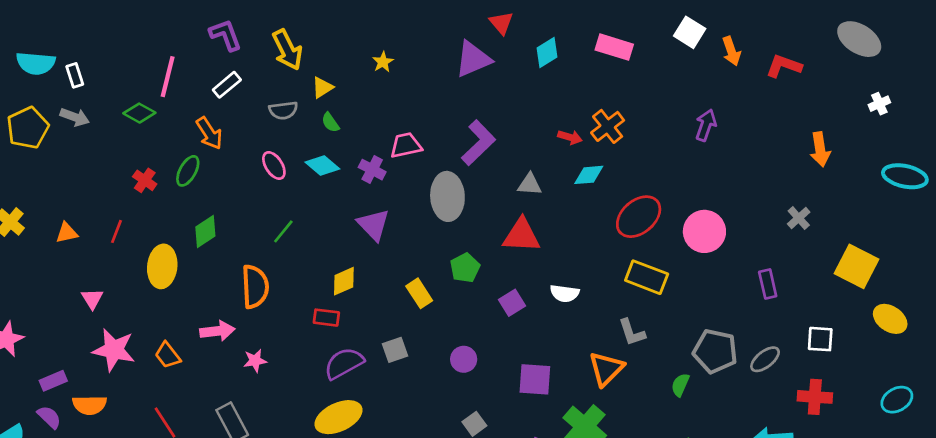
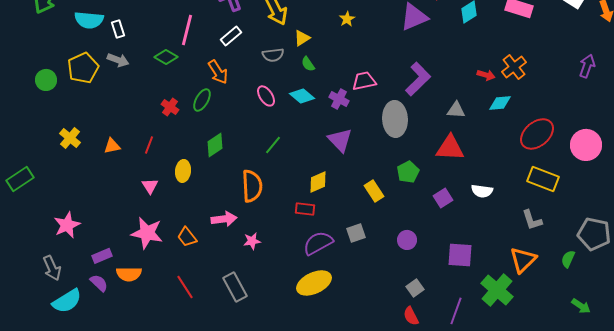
yellow ellipse: (162, 266) -> (183, 171), size x0.7
pink triangle: (92, 299) -> (150, 186), moved
orange triangle: (606, 369) -> (523, 260), moved

